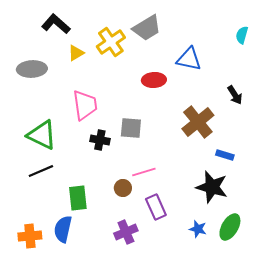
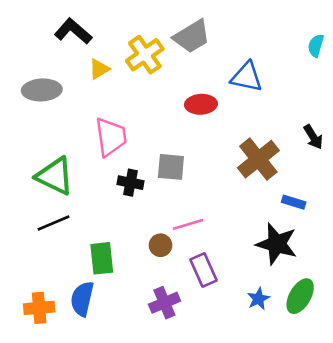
black arrow: (235, 95) -> (313, 137), moved
blue star: (198, 229) -> (258, 299), turned 30

